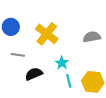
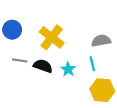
black semicircle: (34, 74) -> (43, 66), moved, turned 42
cyan line: (69, 81) -> (92, 64), moved

